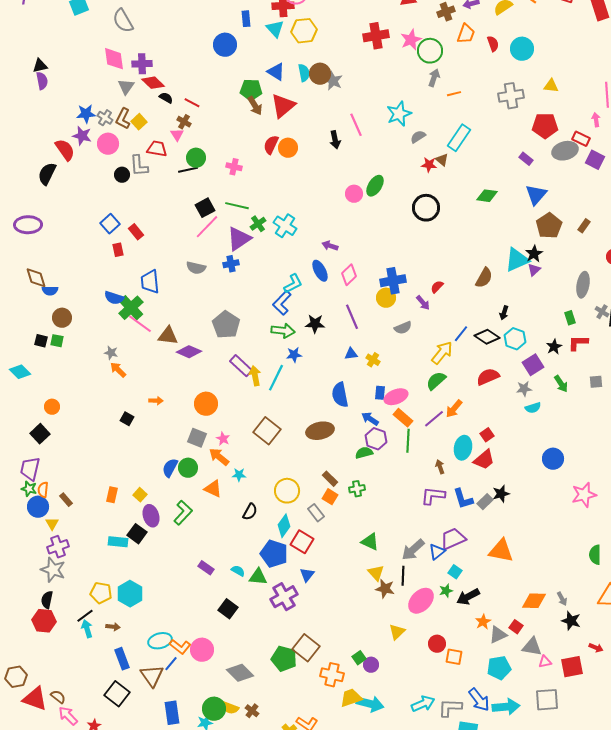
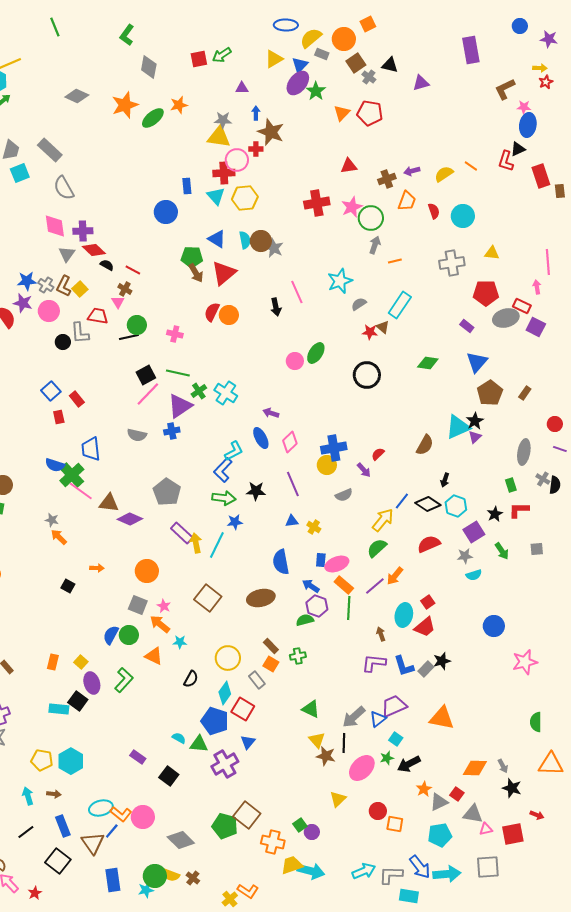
purple rectangle: (206, 568) -> (138, 757), moved
black line: (85, 616) -> (26, 832), moved

